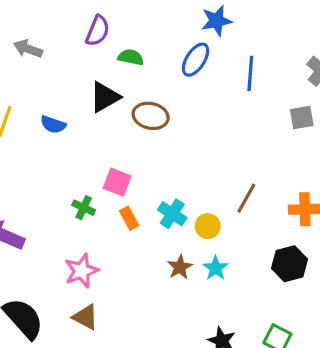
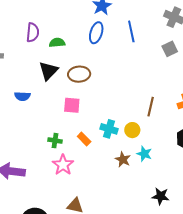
pink square: (117, 182) -> (72, 105), moved
pink star: (82, 271) -> (63, 165), moved

